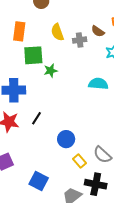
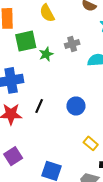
gray cross: (80, 40) -> (72, 44), moved
blue circle: (66, 139) -> (76, 106), moved

